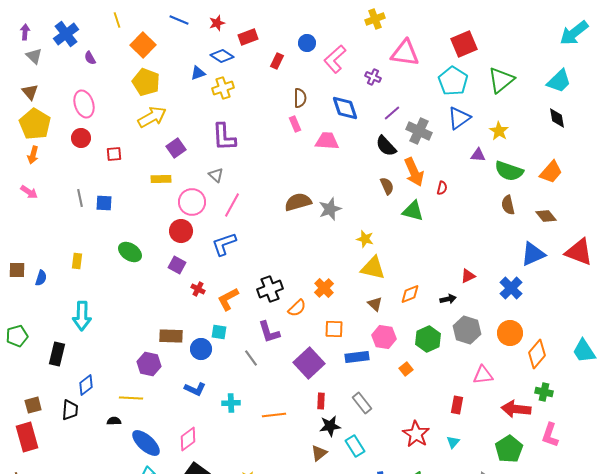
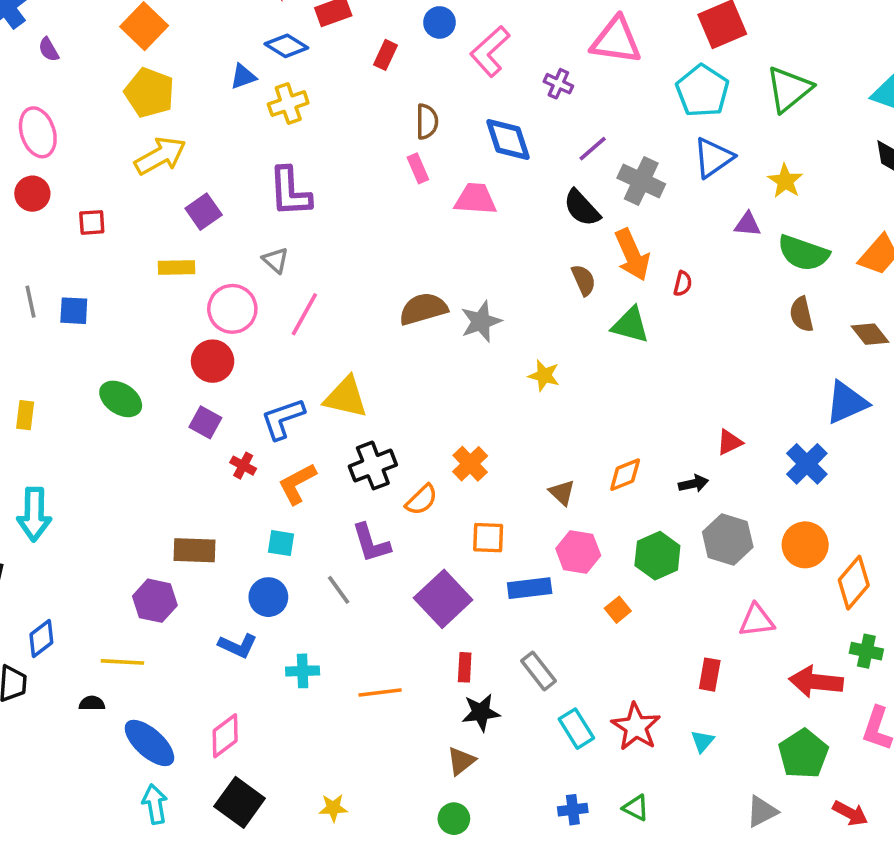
blue L-shape: (224, 244) -> (283, 419), moved
yellow triangle: (373, 268) -> (346, 397), moved
blue circle: (201, 349) -> (268, 597), moved
cyan rectangle: (355, 446) -> (576, 729), moved

